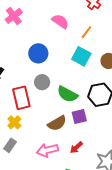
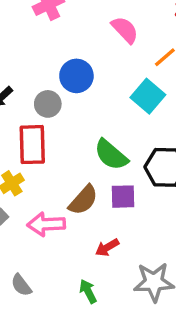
gray circle: (42, 82) -> (48, 104), moved
brown semicircle: (57, 123) -> (83, 200), turned -30
pink arrow: (47, 150) -> (46, 224), moved

